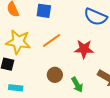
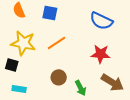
red star: (84, 49) -> (101, 54), moved

